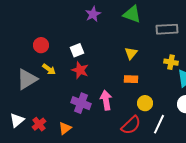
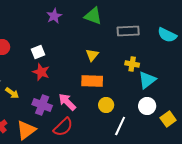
yellow arrow: (49, 69) -> (12, 93), moved
orange rectangle: (131, 79) -> (92, 81), size x1.5
pink arrow: (106, 100) -> (67, 102), turned -36
red semicircle: (131, 125) -> (63, 127), moved
orange triangle: (65, 128) -> (26, 130), size x1.5

